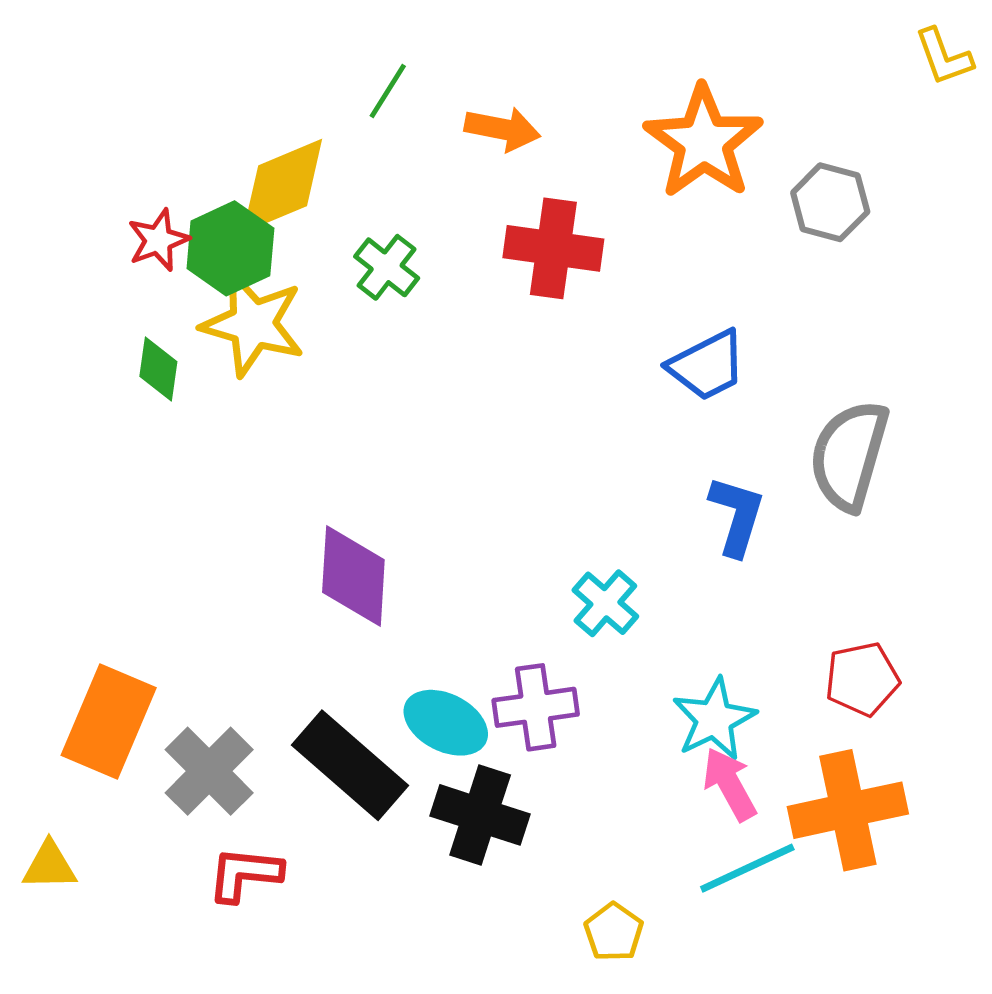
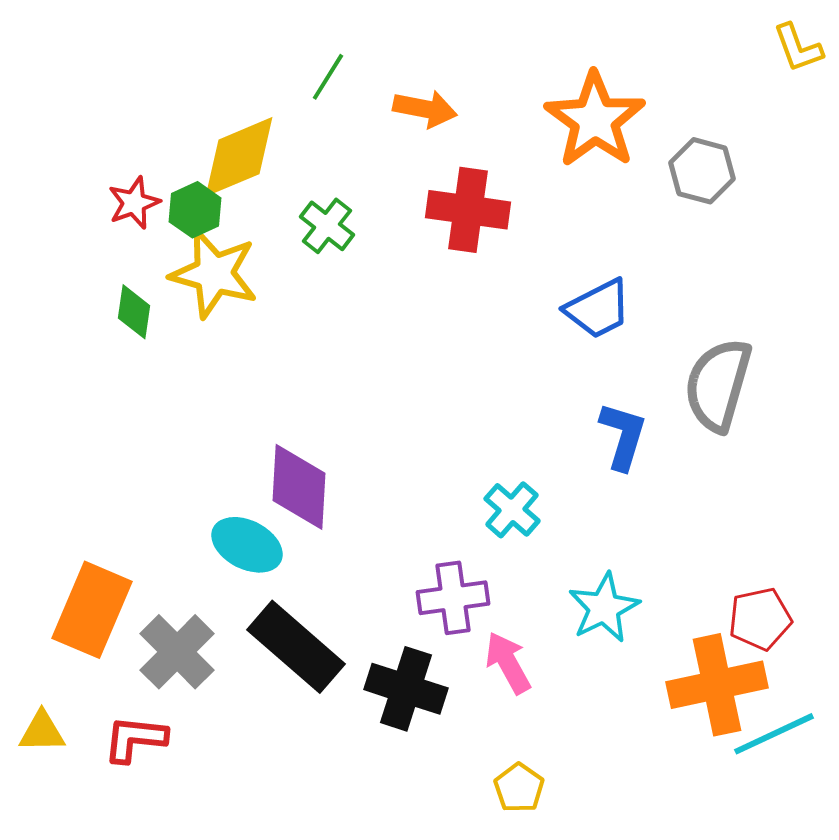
green hexagon: (230, 248) -> (195, 210), size x0.7
red pentagon: (862, 679) -> (760, 619), moved
cyan ellipse: (446, 723) -> (247, 545), moved
pink arrow: (730, 784) -> (508, 663), moved
cyan line: (747, 868) -> (774, 734), moved
red L-shape: (245, 874) -> (135, 739), moved

